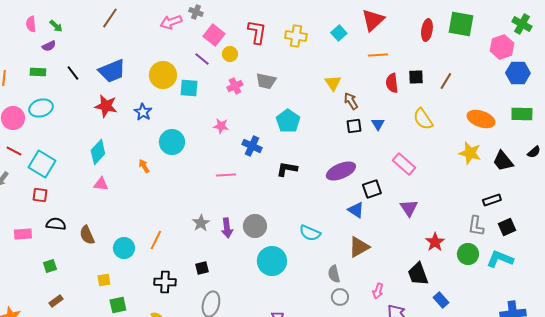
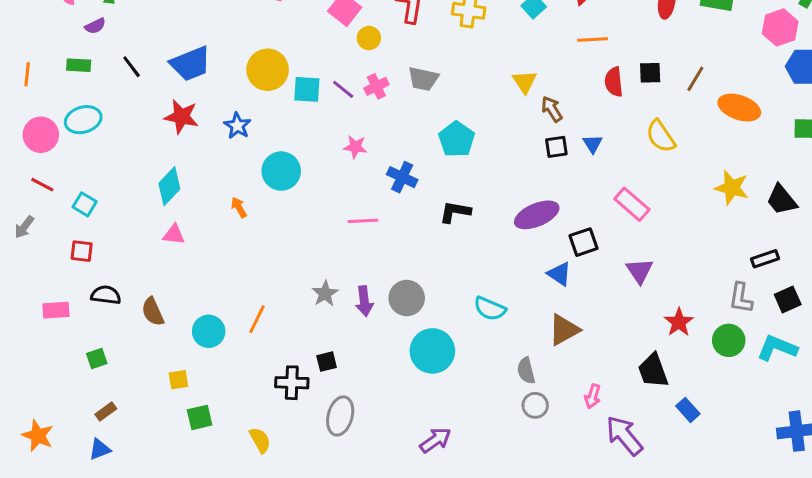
purple line: (202, 59) -> (343, 89), moved
orange ellipse: (481, 119) -> (739, 108), moved
cyan square: (42, 164) -> (85, 204), size x0.6
black cross: (165, 282) -> (292, 383), moved

